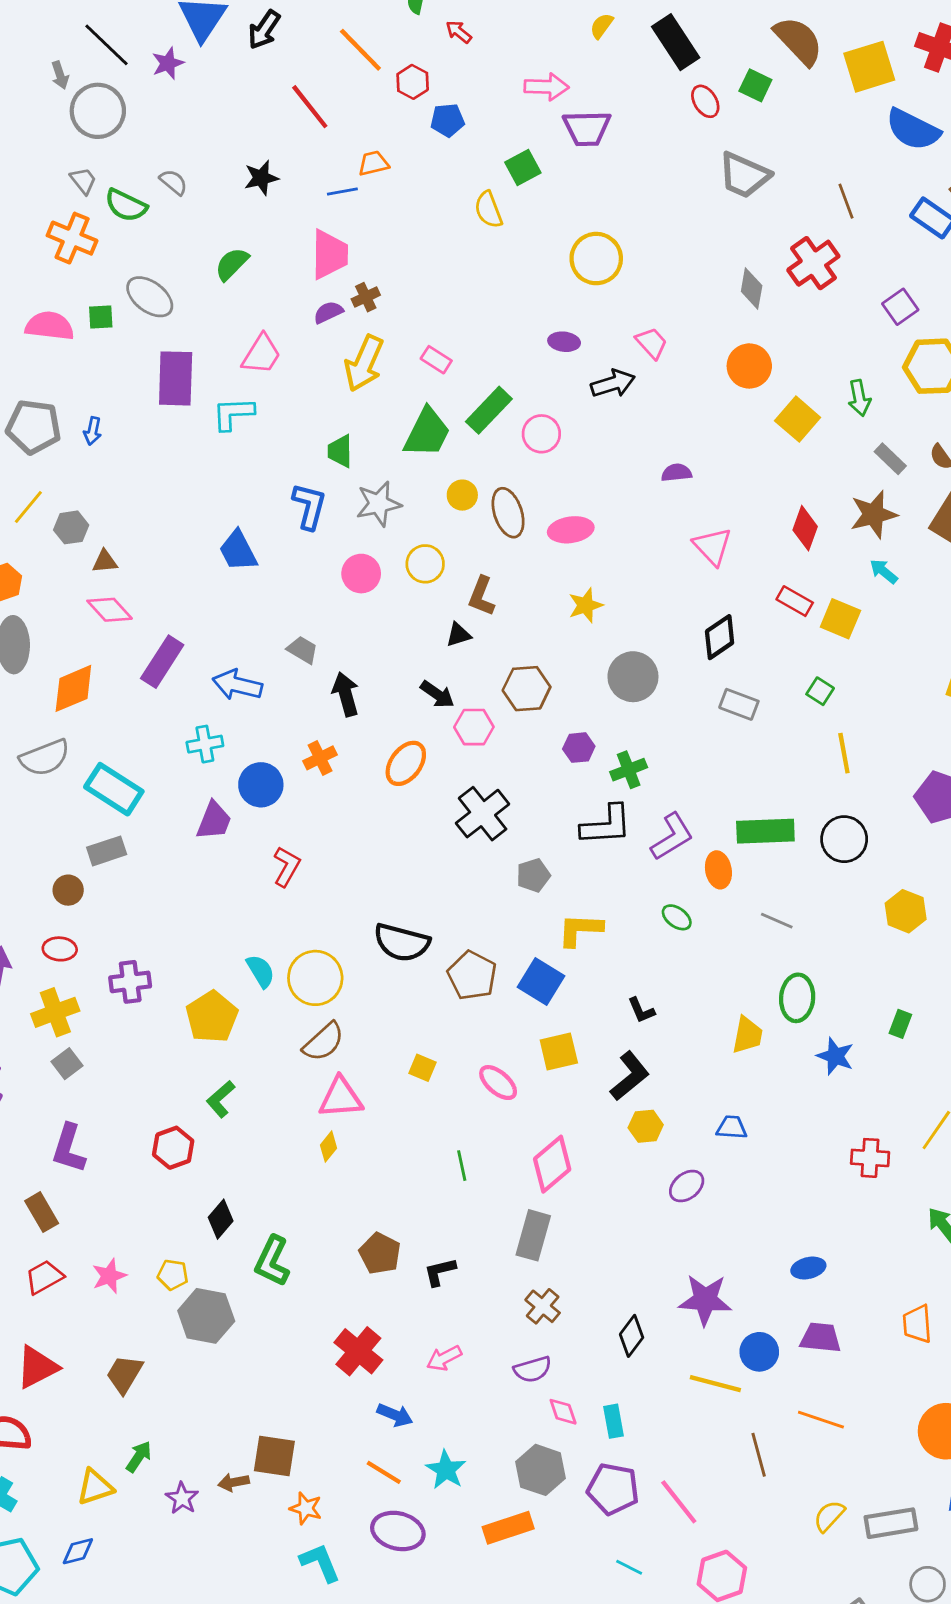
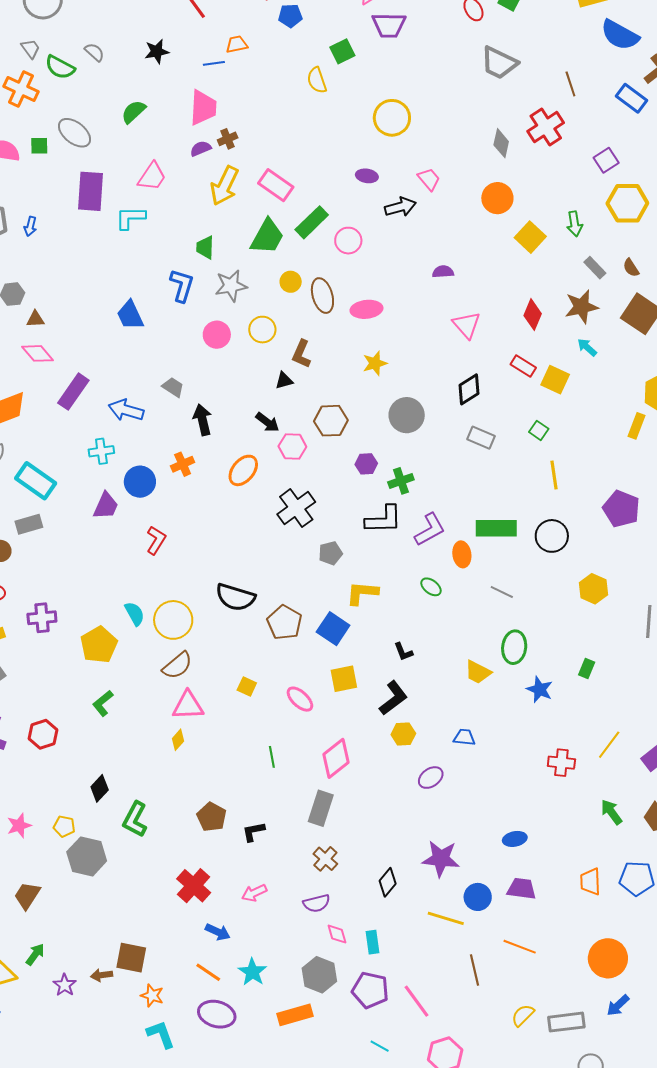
pink rectangle: (436, 360) -> (276, 185), size x1.6
yellow trapezoid: (747, 1035) -> (478, 672), turned 104
red hexagon: (173, 1148) -> (43, 734), moved

